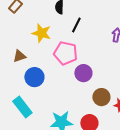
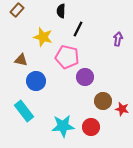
brown triangle: (19, 56) -> (21, 60), turned 32

